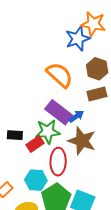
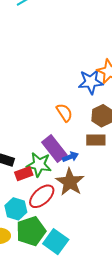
orange semicircle: (60, 75) -> (64, 113), size x0.7
red ellipse: (58, 162) -> (42, 196), turned 32

